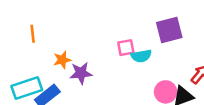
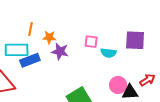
orange line: (33, 34) -> (30, 29), moved
pink square: (126, 48) -> (91, 42), moved

